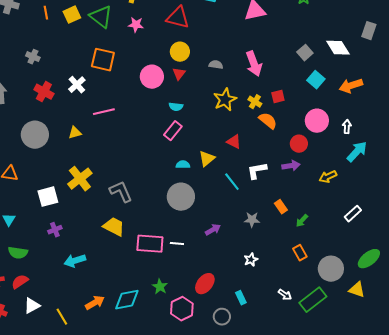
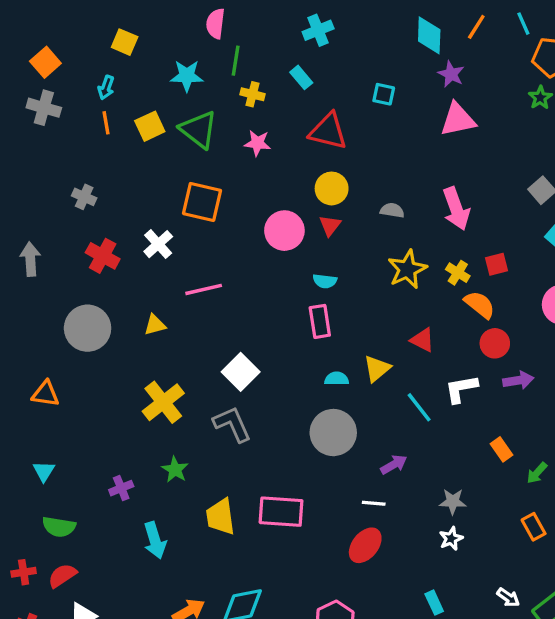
pink rectangle: (173, 131) -> (320, 321), turned -48
red circle: (299, 144) -> (495, 343), moved
white square: (48, 197) -> (241, 372), moved, turned -30
gray star: (252, 220) -> (453, 502), moved
yellow trapezoid: (114, 227) -> (220, 517), moved, turned -125
purple arrow: (213, 230) -> (394, 465), moved
white line: (177, 244) -> (374, 503), moved
cyan arrow: (75, 261) -> (155, 540), turned -90
red ellipse: (205, 284) -> (365, 545), moved
green star: (160, 287) -> (175, 470), moved

